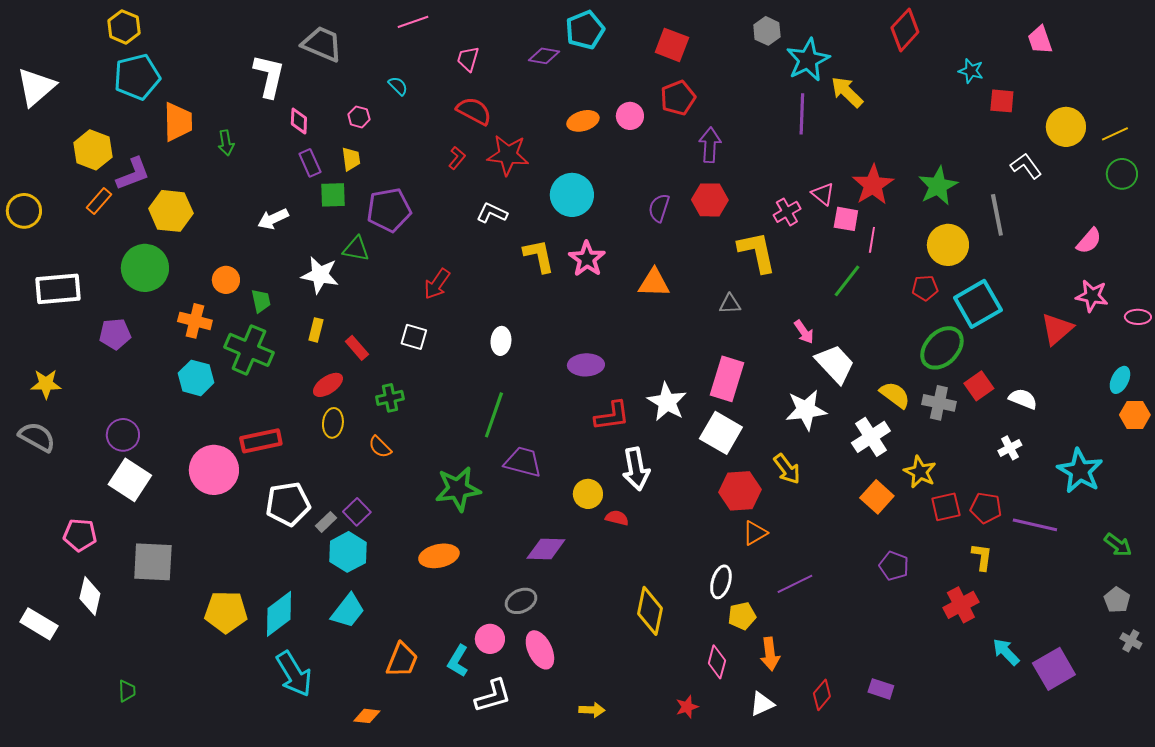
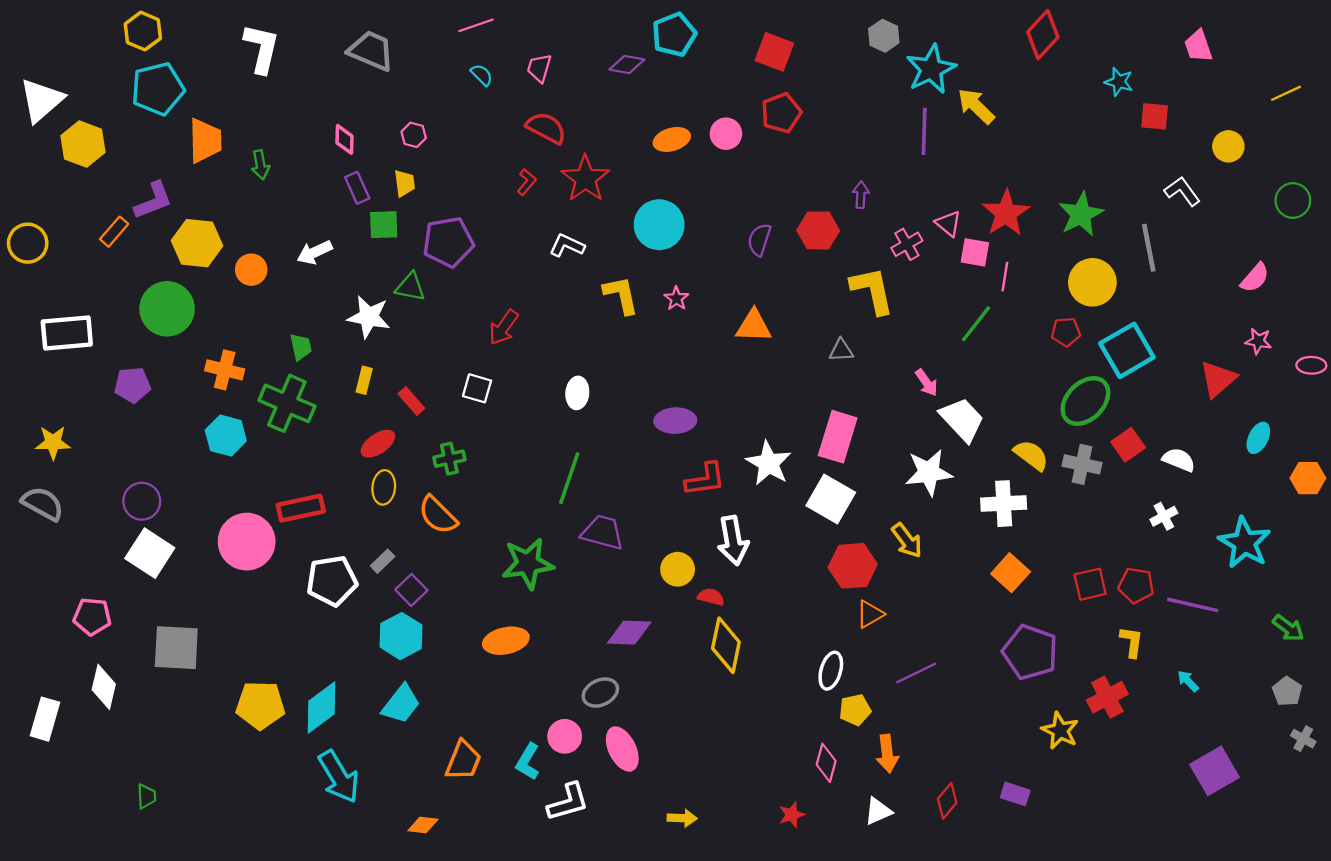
white L-shape: (269, 76) -> (262, 48), moved
cyan semicircle: (398, 86) -> (482, 75), moved
yellow circle: (1066, 127) -> (1228, 146), size x0.7
yellow line: (1115, 134) -> (1286, 93), moved
purple arrow: (710, 145) -> (861, 195), moved, size x0.7
yellow hexagon: (93, 150) -> (83, 144), moved
red star: (508, 155) -> (585, 179), turned 30
pink star: (587, 259) -> (676, 298), size x0.6
orange circle: (226, 280) -> (251, 270), moved
pink star: (1092, 296) -> (1258, 341), size x0.7
cyan ellipse: (1120, 380) -> (1258, 438), moved
white cross: (871, 437) -> (1004, 504), turned 30
orange semicircle: (380, 447) -> (438, 515), size x1.5
yellow star: (920, 472) -> (1060, 731), moved
gray rectangle: (326, 522) -> (383, 561), moved
purple pentagon: (894, 566) -> (1030, 652), size x1.6
yellow diamond: (650, 611) -> (726, 645), moved
white rectangle: (39, 624) -> (45, 719), turned 75
cyan arrow: (1006, 652) -> (1188, 681), moved, size x0.7

